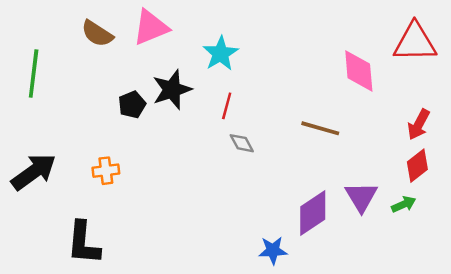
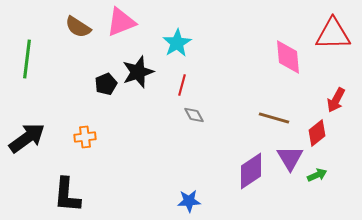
brown line: (320, 128) -> (274, 118), moved
red diamond: (417, 166) -> (317, 133), moved
green arrow: (404, 204) -> (317, 175), moved
blue star: (273, 250) -> (189, 201), moved

